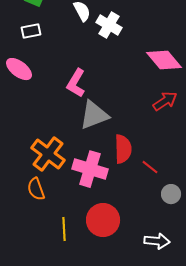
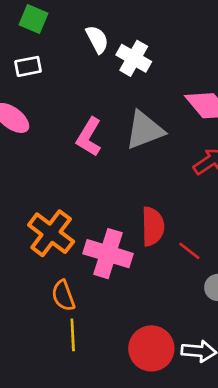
gray triangle: (94, 115) -> (145, 130), moved
orange semicircle: (36, 189) -> (63, 296), moved
red circle: (103, 220) -> (151, 348), moved

